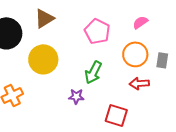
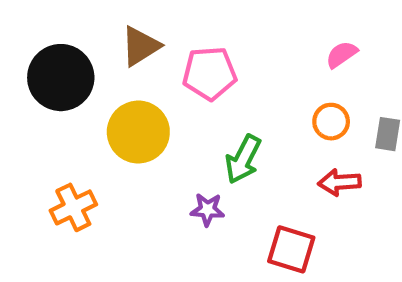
pink pentagon: (97, 31) -> (210, 73), moved, turned -30
orange circle: (135, 54) -> (331, 122), size x0.7

